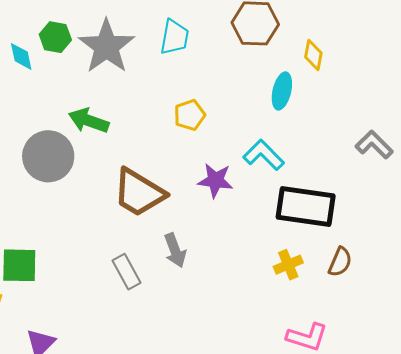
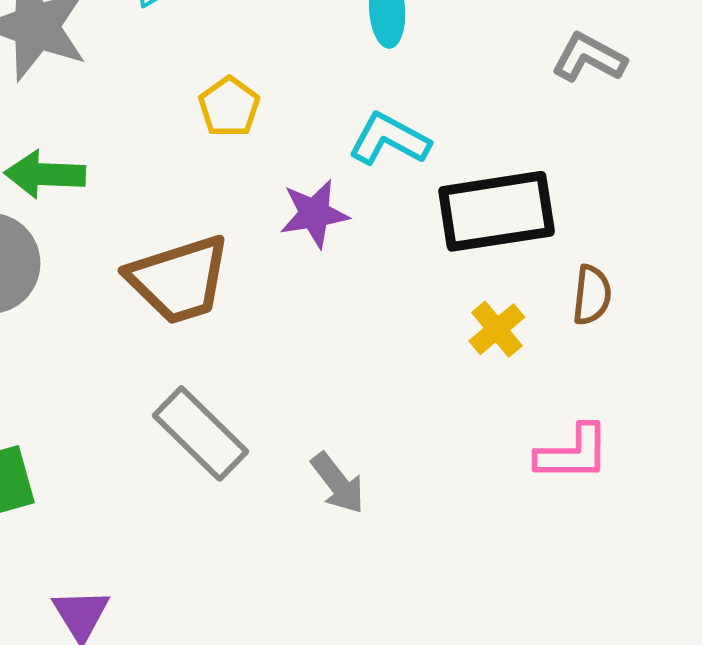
brown trapezoid: (139, 193) -> (179, 280), turned -32
gray arrow: (175, 250) -> (338, 483), moved
gray rectangle: (127, 272) -> (200, 433), size x1.4

